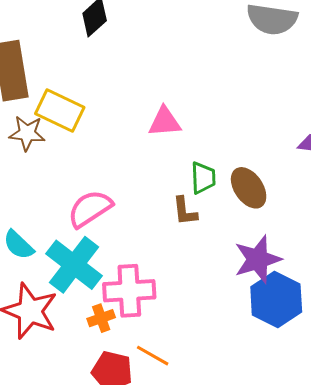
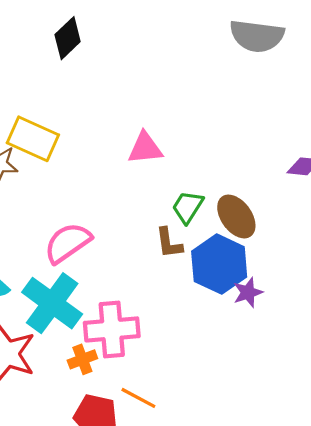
green trapezoid: (203, 178) -> (188, 207), turned -144
purple star: (258, 259) -> (248, 292), size x0.6
blue hexagon: (276, 299) -> (219, 264), moved

